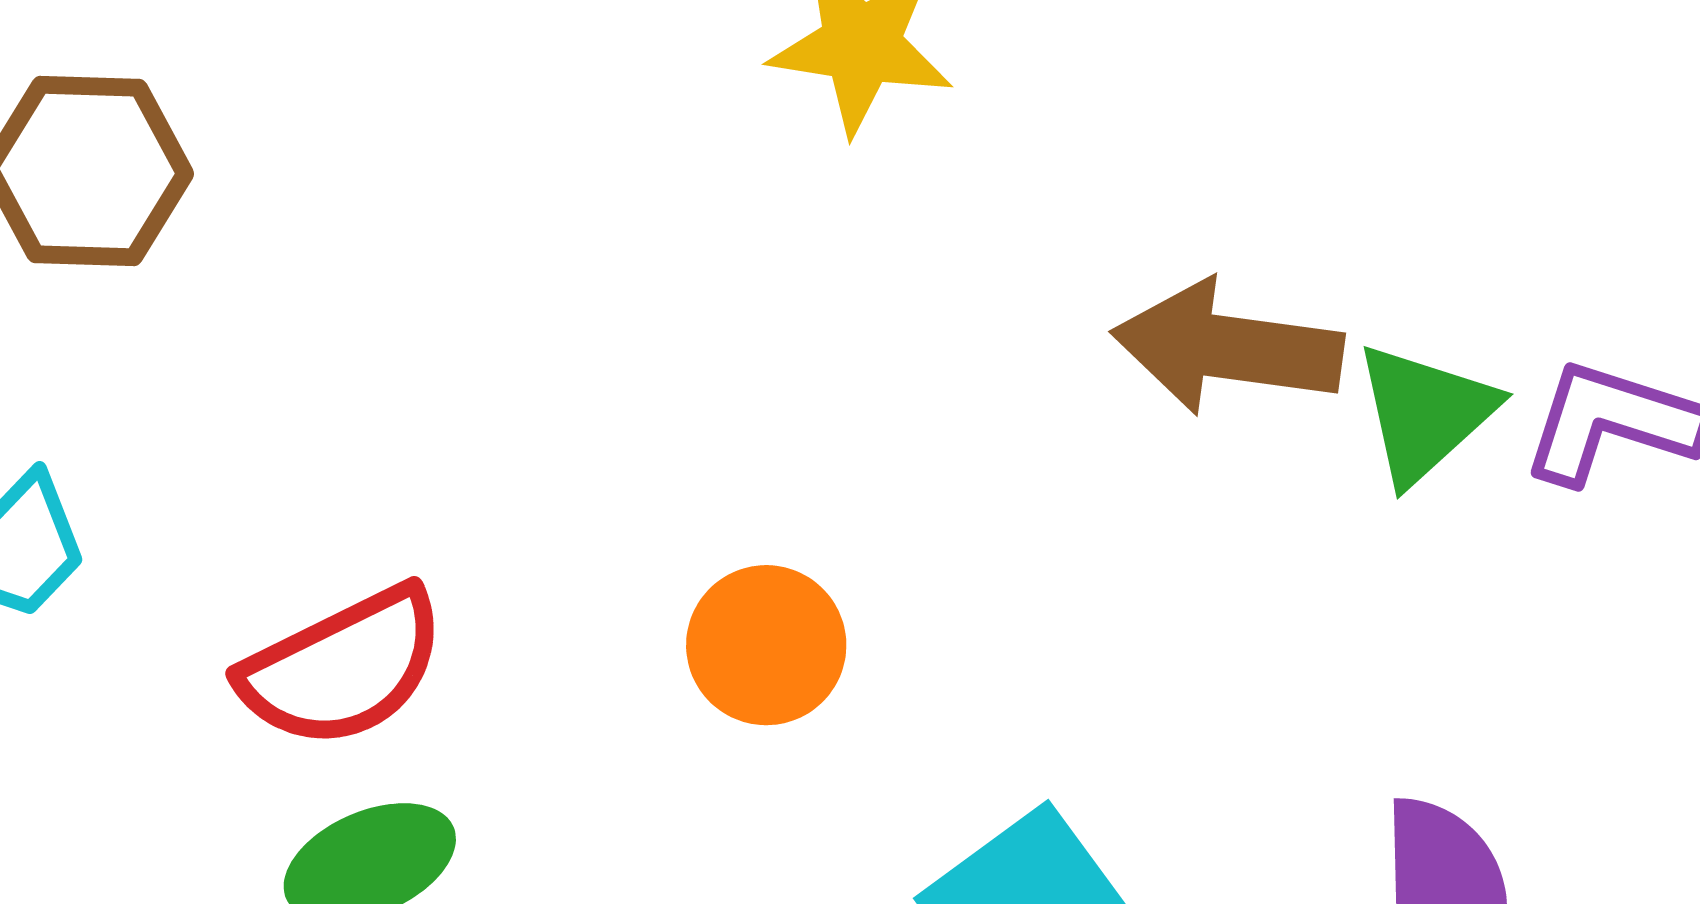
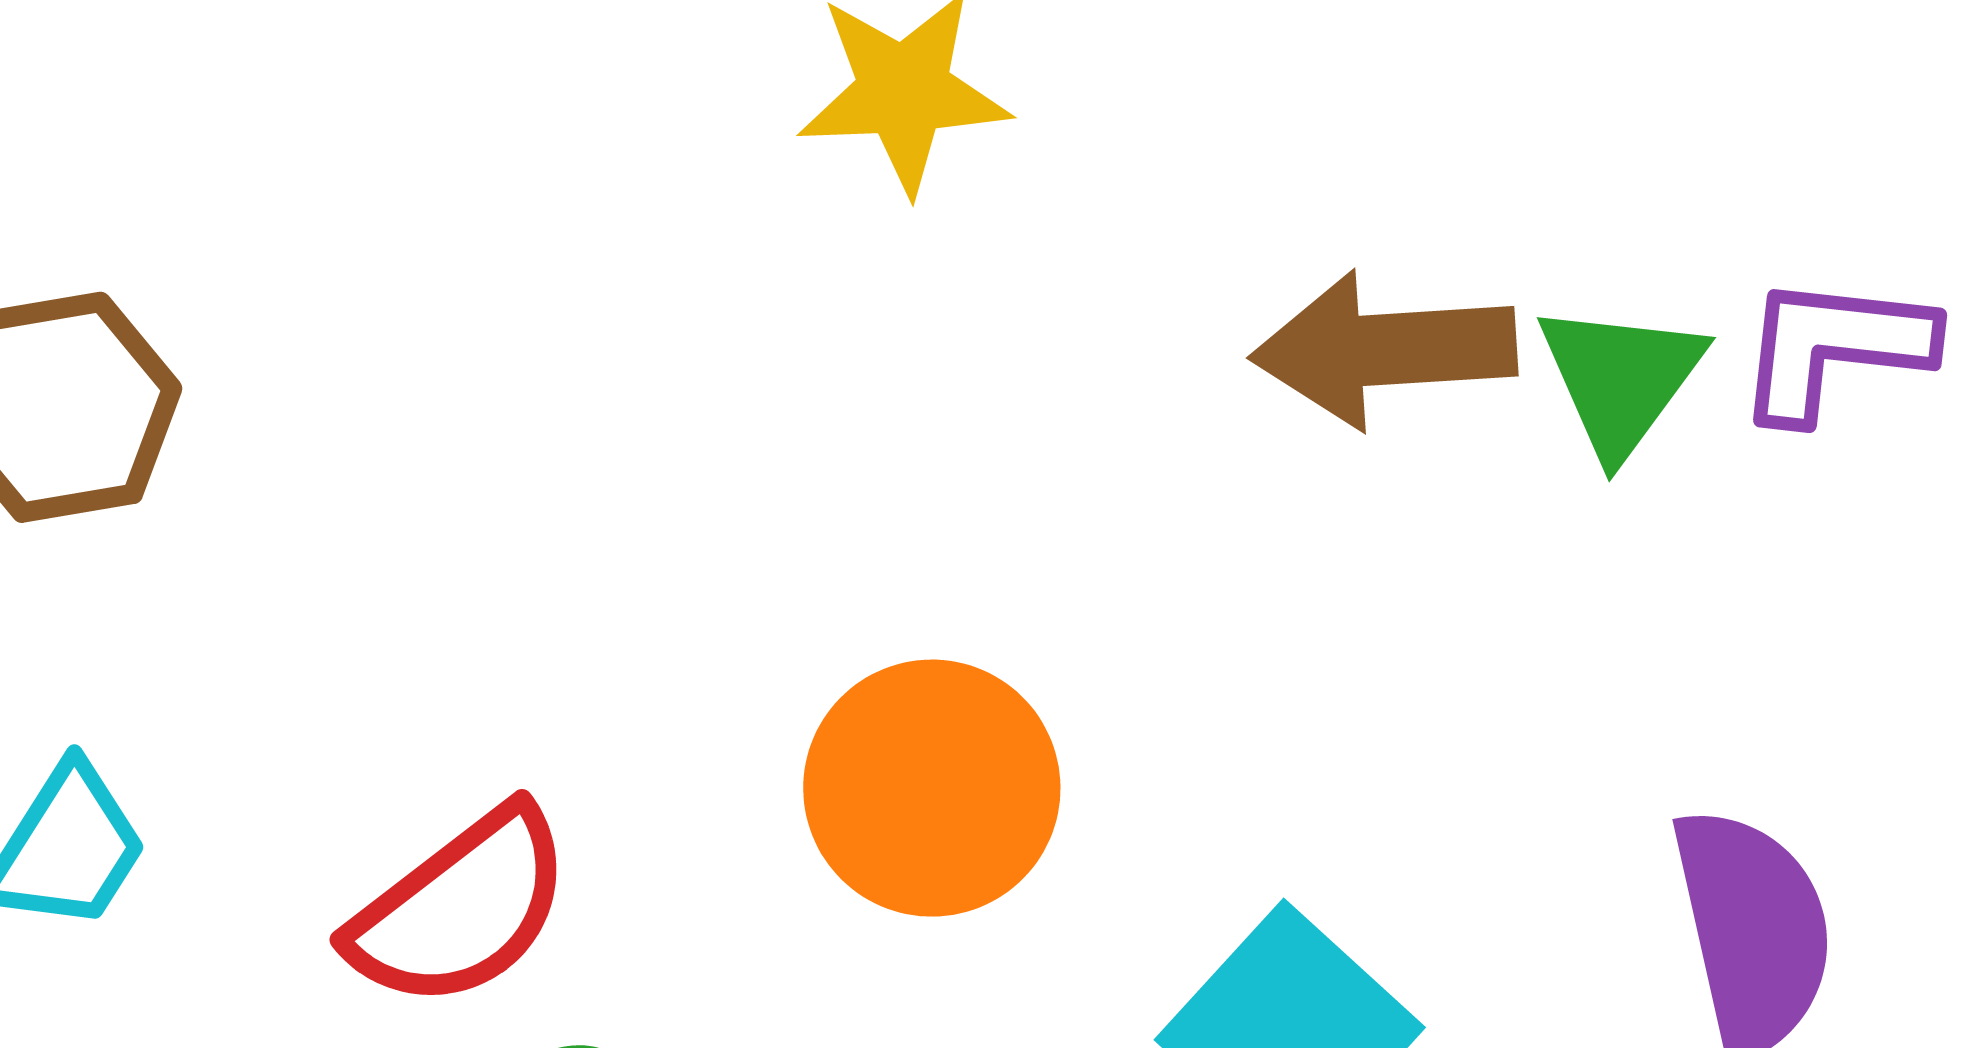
orange circle: (766, 645) -> (932, 788), size x1.4

